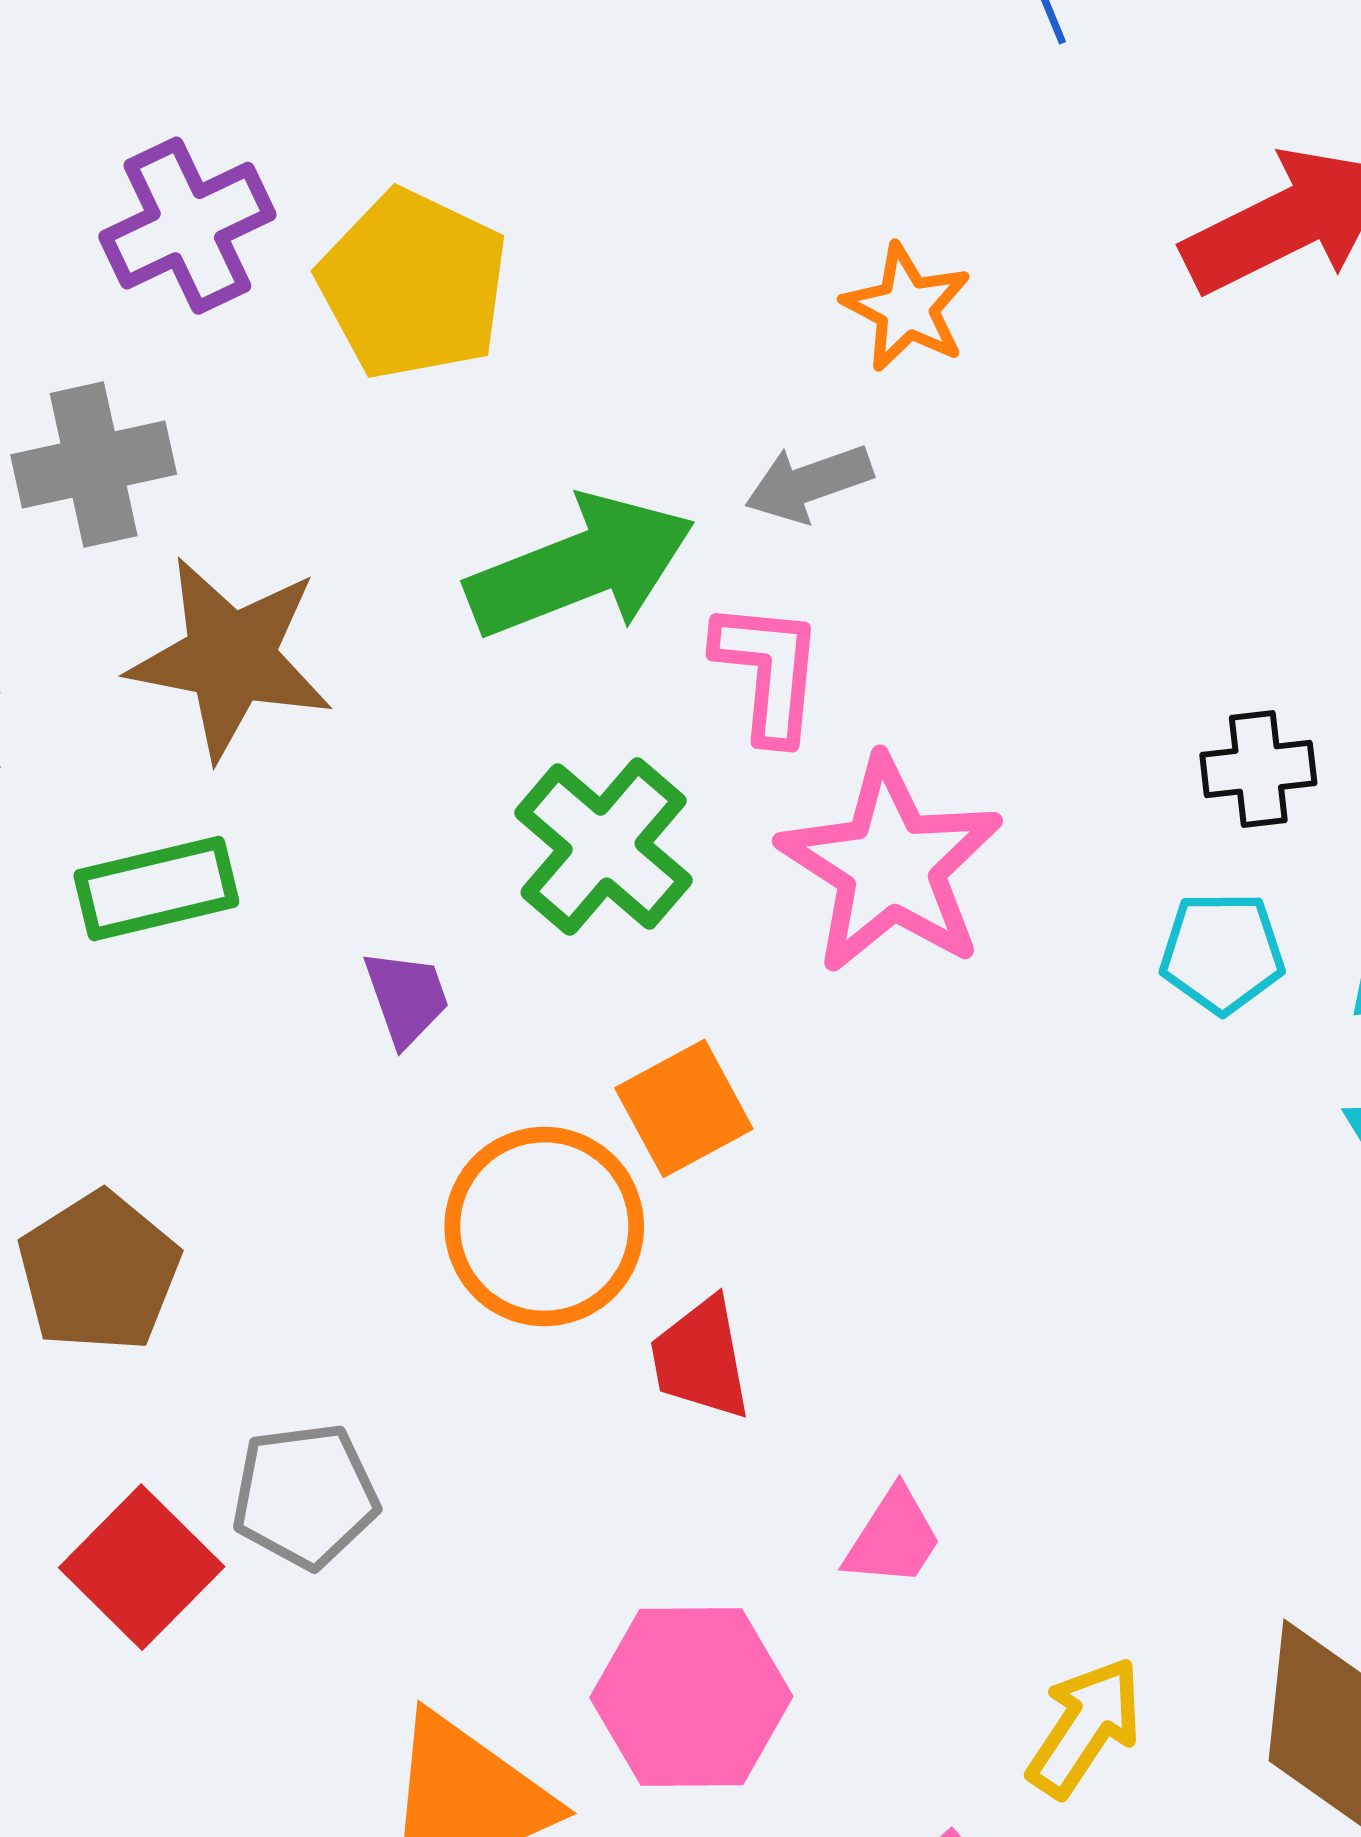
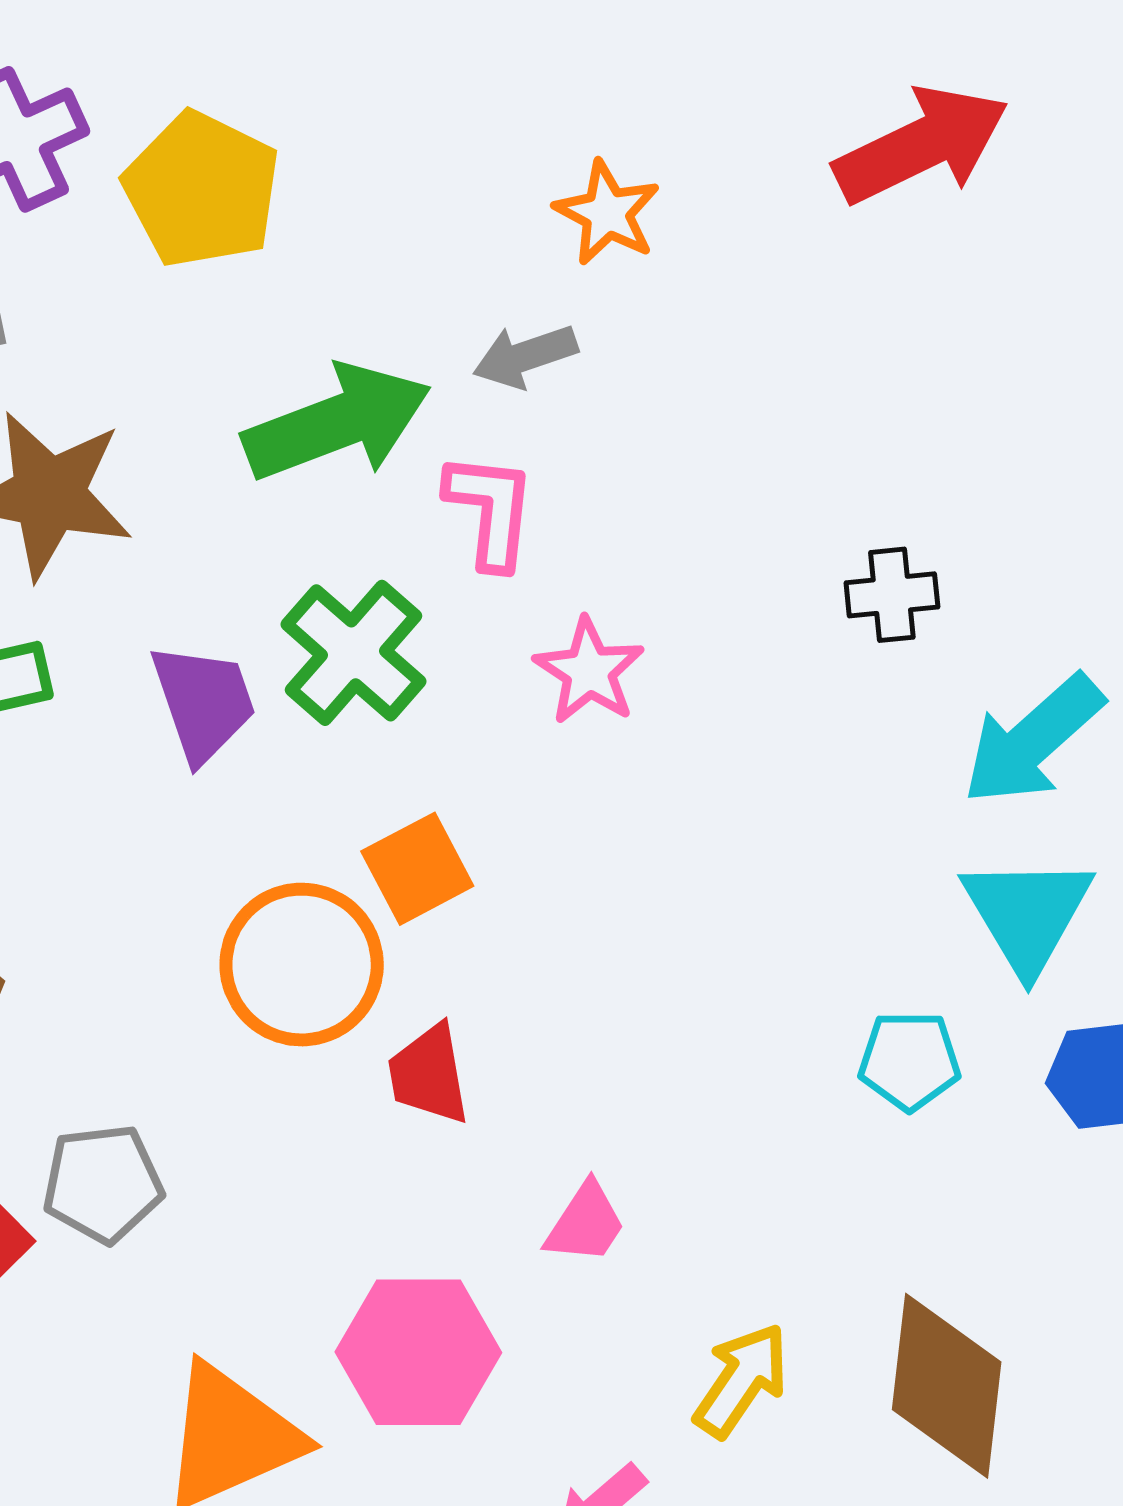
pink star: (891, 866) -> (589, 671), size x0.6
cyan pentagon: (1222, 953) -> (909, 1061), moved
purple trapezoid: (406, 998) -> (203, 702), moved, size x1.5

